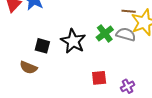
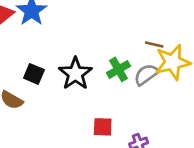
gray semicircle: (126, 34) -> (146, 75), turned -60

